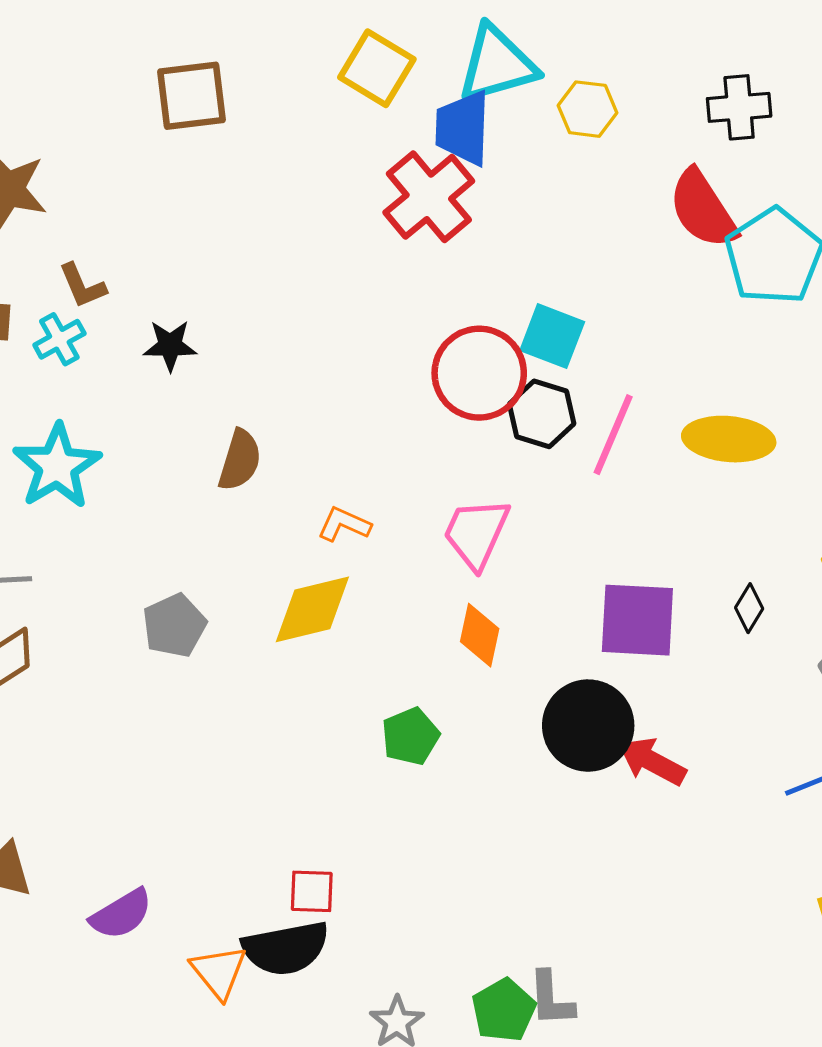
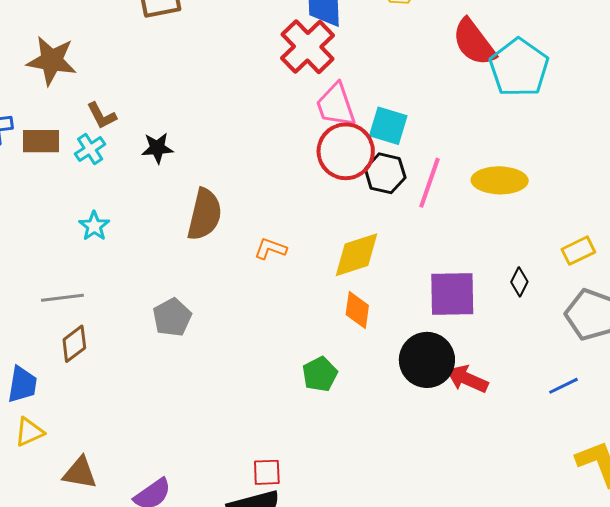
brown semicircle: (240, 460) -> (205, 214), size x1.4
cyan star: (57, 466) -> (94, 226), size x0.6
pink trapezoid: (476, 533) -> (336, 105), moved, turned -39
yellow diamond: (312, 609) -> (357, 255), moved

